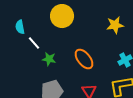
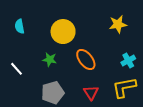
yellow circle: (62, 16) -> (63, 32), moved
white line: (34, 43) -> (16, 69), moved

